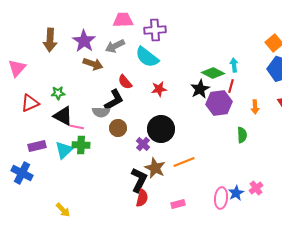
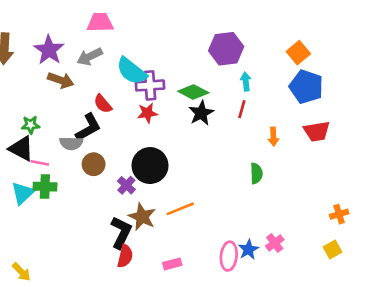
purple cross: (155, 30) -> (150, 85), moved
green diamond: (213, 73) -> (193, 92), moved
green star: (58, 93) -> (31, 125), moved
purple hexagon: (219, 103) -> (226, 49), moved

